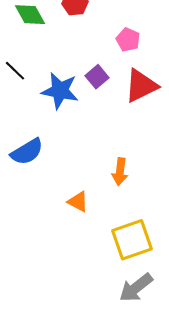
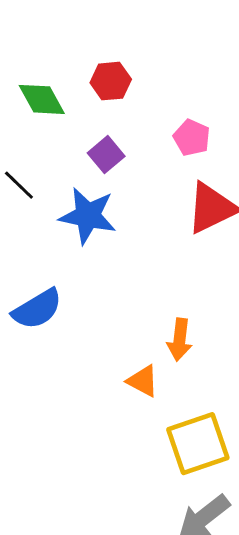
purple square: (97, 77) -> (106, 155), moved
orange triangle: (78, 202) -> (143, 381), moved

